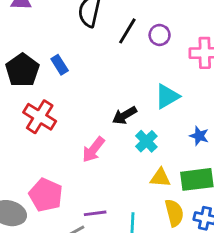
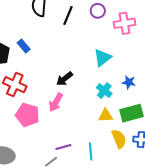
purple circle: (160, 35) -> (98, 11), moved
black arrow: (125, 115) -> (65, 79), moved
cyan cross: (146, 141) -> (104, 91), moved
pink pentagon: (46, 195) -> (27, 115), moved

